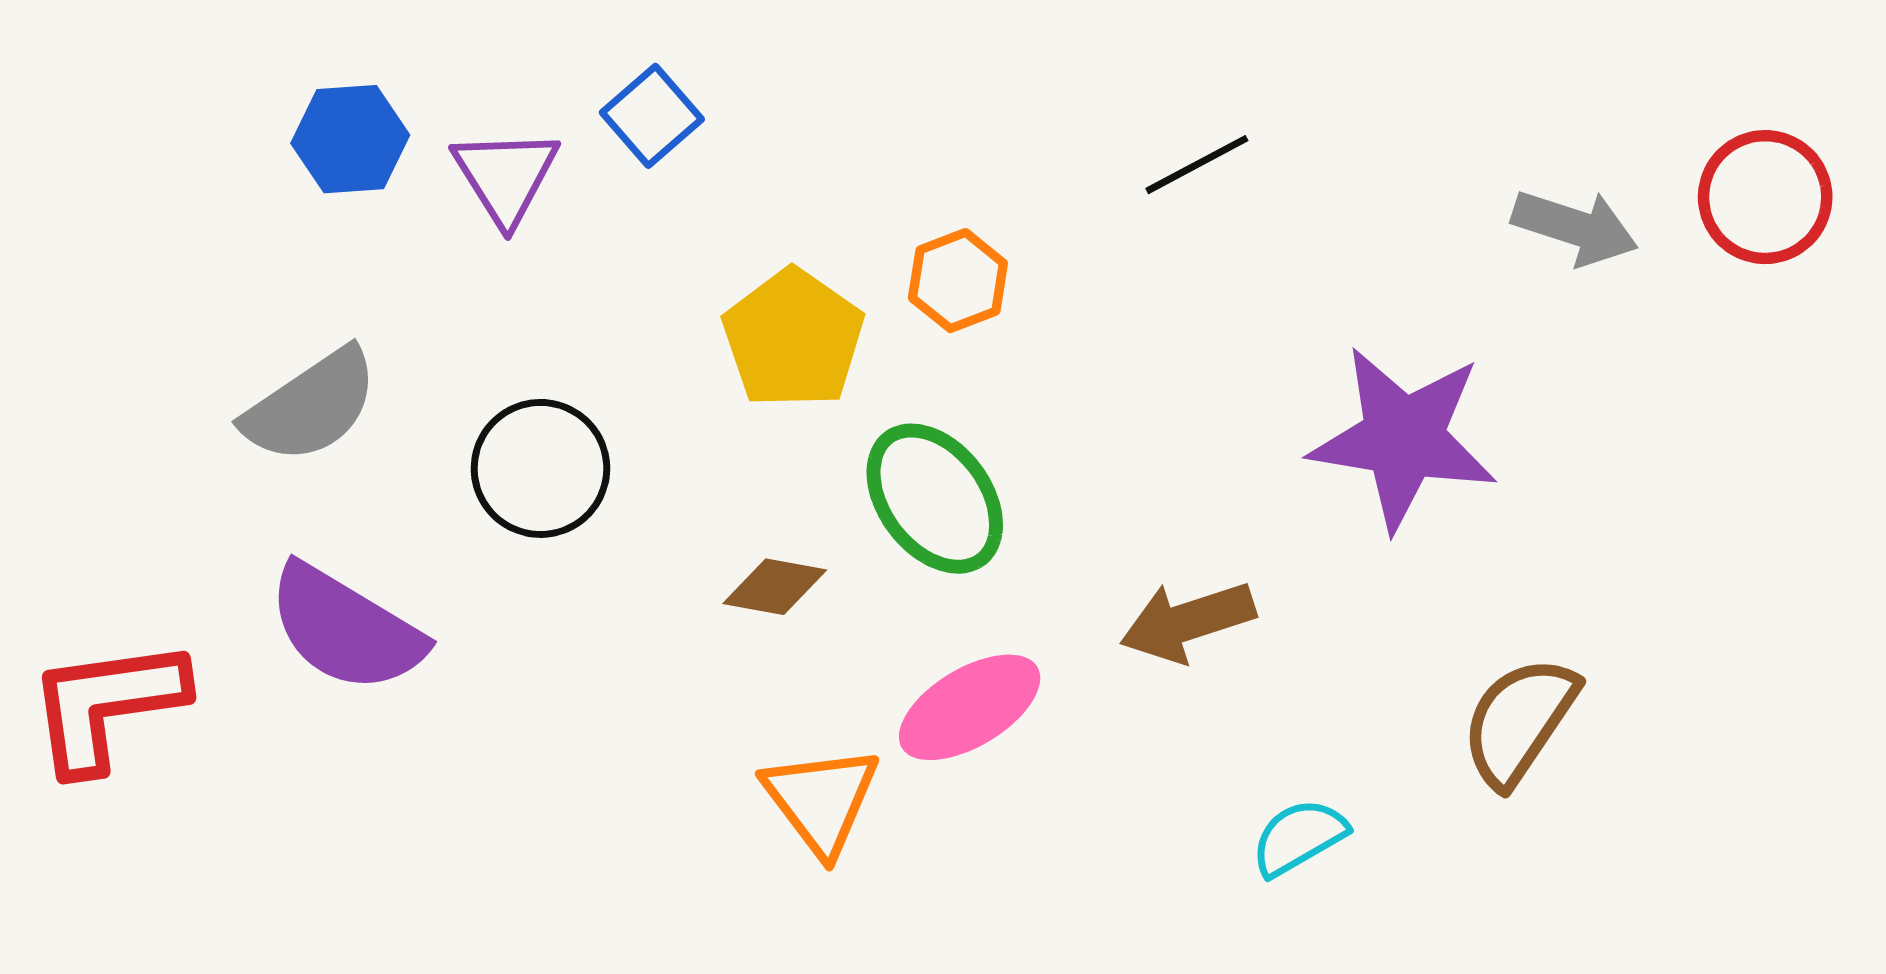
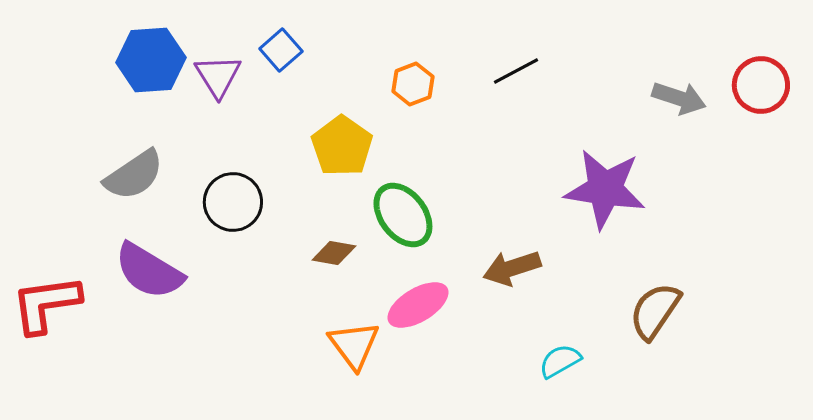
blue hexagon: (350, 139) -> (151, 60), size x1.4
orange hexagon: (958, 281) -> (413, 84), moved

